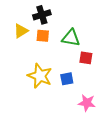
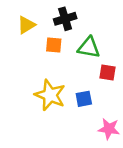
black cross: (42, 15) -> (65, 19), moved
yellow triangle: (21, 31) -> (26, 25), moved

